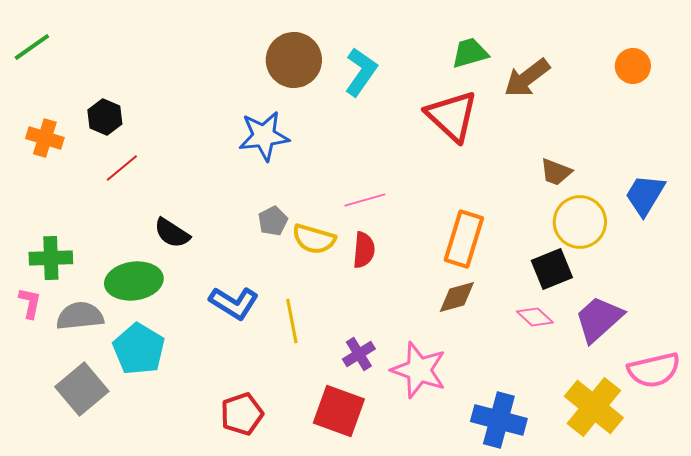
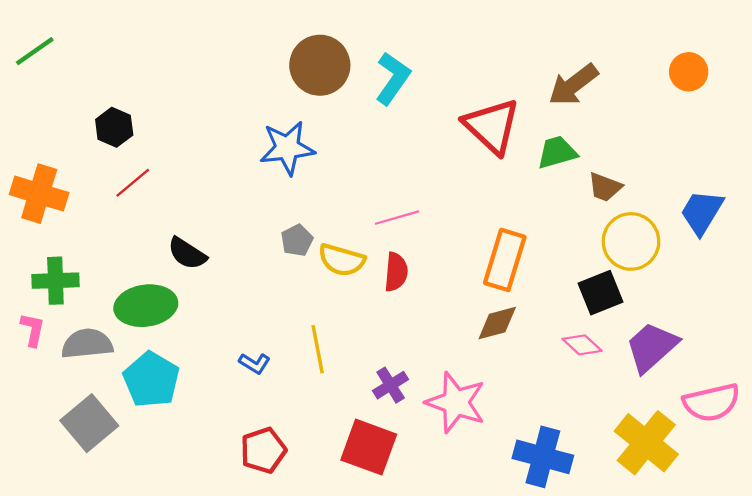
green trapezoid: (470, 53) -> (557, 152), moved
orange cross: (45, 138) -> (39, 194), moved, size x1.4
blue L-shape: (234, 303) -> (255, 363), moved, size x0.6

